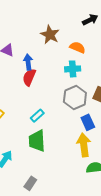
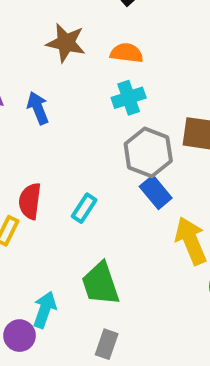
red semicircle: (29, 77) -> (30, 201), moved
blue rectangle: (88, 122) -> (156, 192), moved
green trapezoid: (37, 141) -> (101, 284), moved

